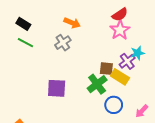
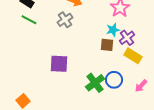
cyan star: (138, 53) -> (113, 30), moved
yellow rectangle: (120, 77) -> (133, 56), moved
green cross: (97, 84) -> (95, 83), moved

